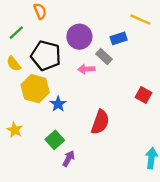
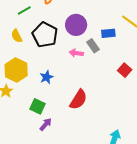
yellow hexagon: (35, 89) -> (16, 70), moved
red square: (144, 95) -> (125, 70), moved
green square: (55, 140) -> (37, 106), turned -35

